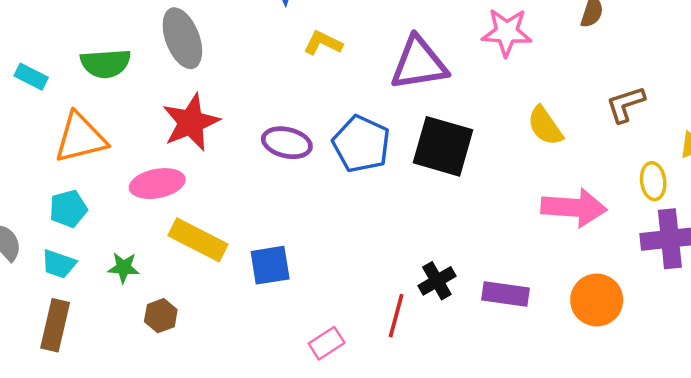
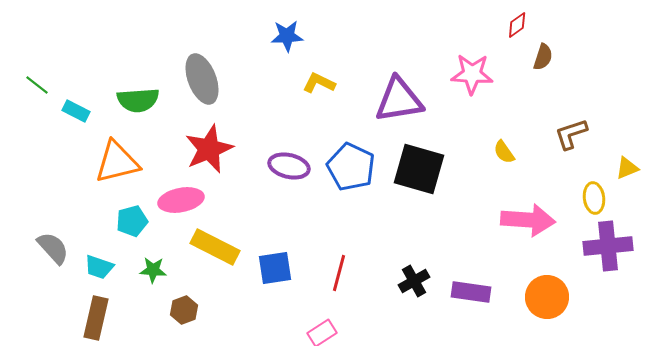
yellow semicircle: (545, 126) -> (504, 152), size x0.7
cyan pentagon: (68, 209) -> (132, 221), moved
red line: (396, 316) -> (339, 273), moved

